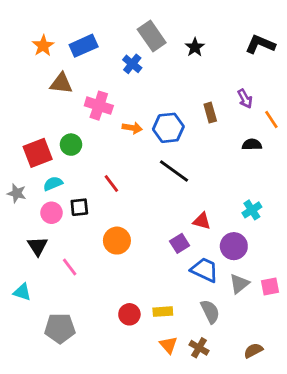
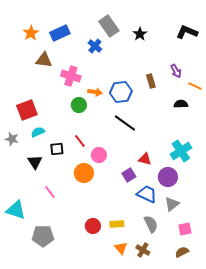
orange line: (271, 120) -> (195, 86), turned -32
green circle: (71, 145) -> (79, 105), moved
red line: (111, 184) -> (80, 141), moved
cyan cross: (252, 210) -> (181, 151), size x1.5
pink circle: (51, 213) -> (99, 155), moved
black triangle: (38, 246) -> (35, 162), moved
pink square: (270, 287) -> (185, 229), moved
cyan triangle: (22, 292) -> (16, 210), size x1.5

